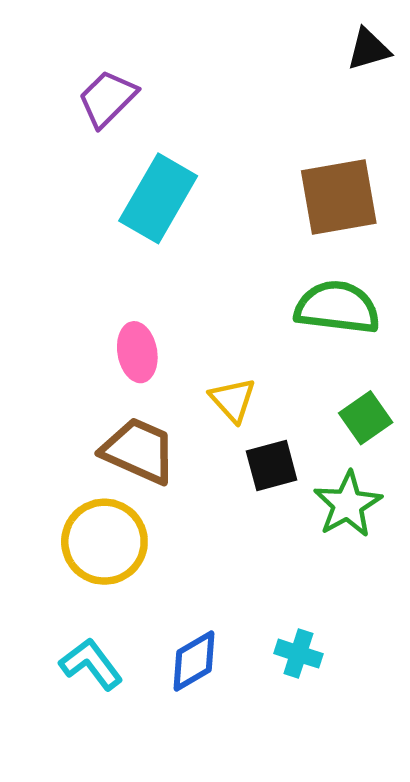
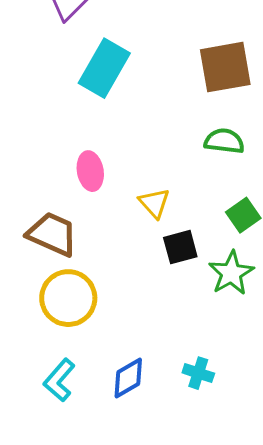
green semicircle: (337, 307) -> (224, 141), size x0.7
brown trapezoid: (139, 451) -> (52, 234), moved
cyan L-shape: (91, 664) -> (59, 380), turned -102

